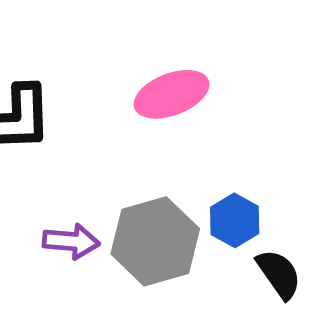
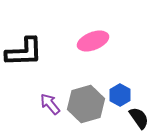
purple arrow: (71, 241) -> (50, 104), turned -135

